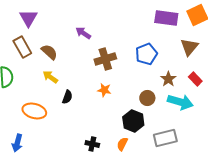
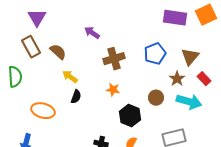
brown triangle: (189, 47) -> (190, 57), moved
yellow arrow: (50, 77) -> (70, 77), moved
black hexagon: (133, 121) -> (130, 116), moved

